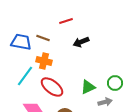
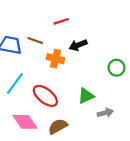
orange cross: (44, 61) -> (56, 59), moved
green circle: (115, 83) -> (117, 68), moved

